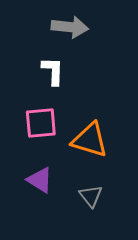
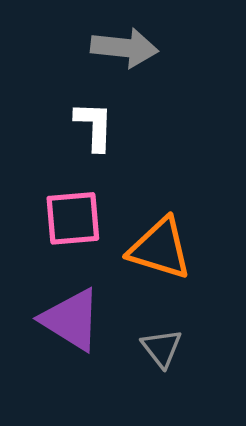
purple triangle: (40, 180) -> (71, 320), size x1.4

